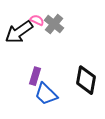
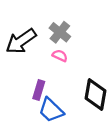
pink semicircle: (37, 20) -> (60, 56), moved

